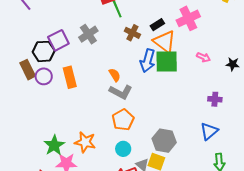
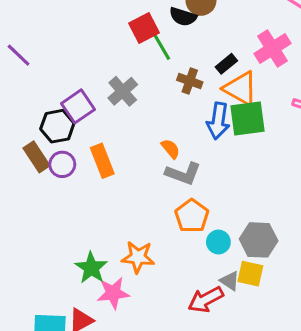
cyan circle: (123, 149) -> (218, 242), moved

